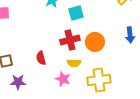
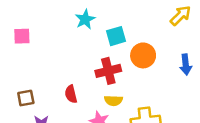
orange circle: (95, 42) -> (143, 55), moved

